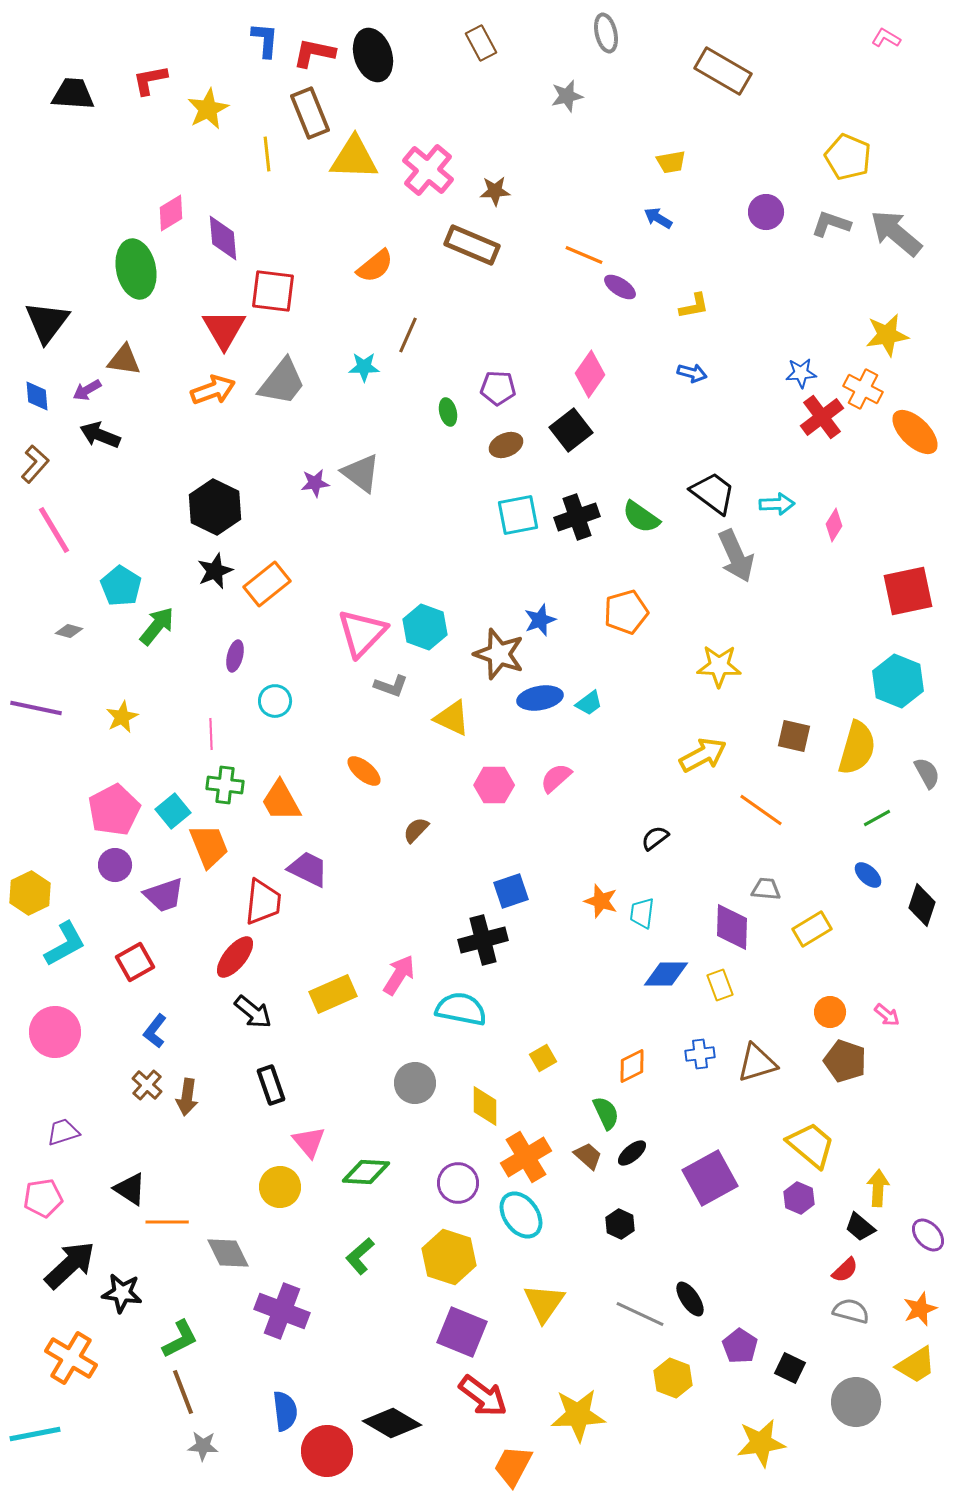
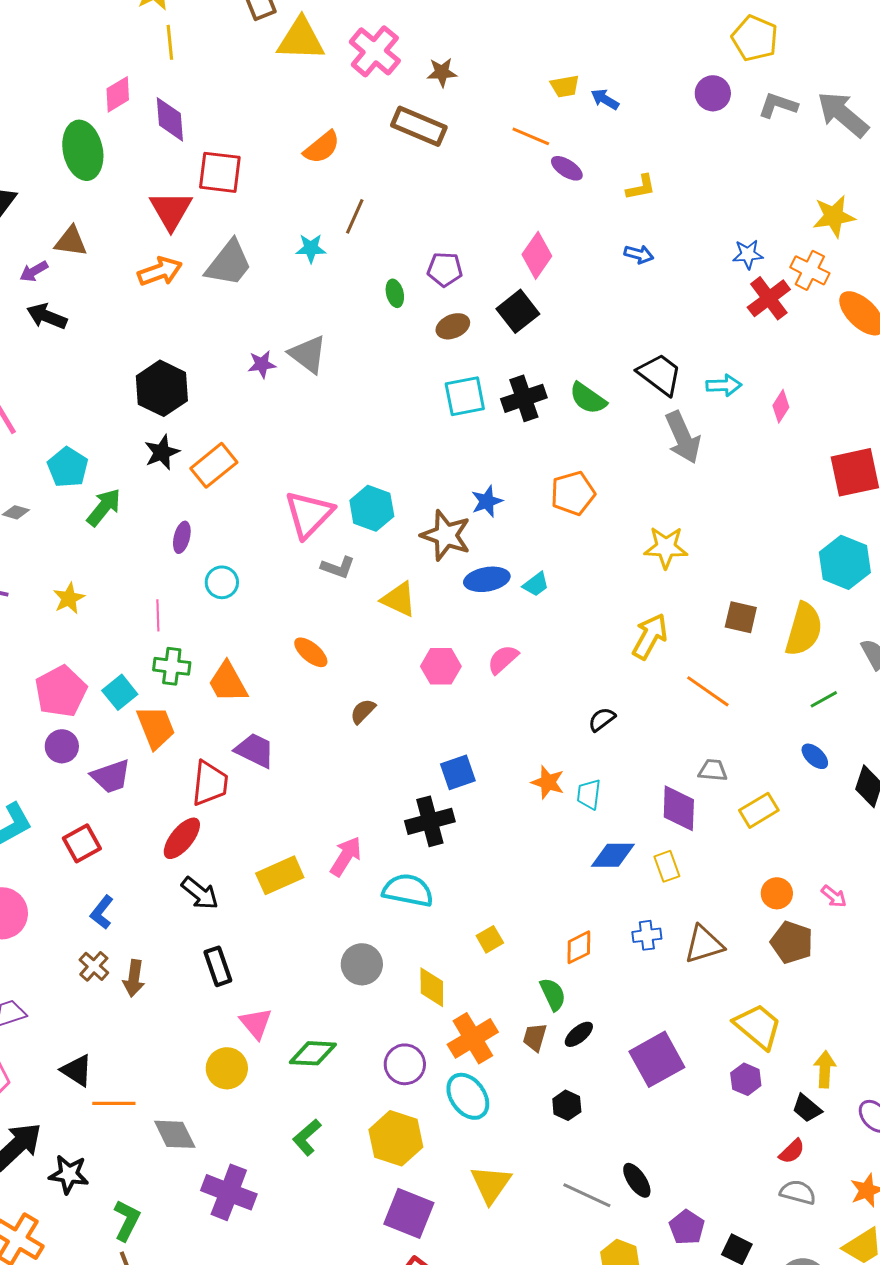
yellow line: (267, 154) -> (170, 42), moved
yellow pentagon: (848, 157) -> (755, 38), moved
yellow trapezoid: (671, 162) -> (565, 86), moved
yellow arrow: (703, 755) -> (650, 636), turned -33
brown trapezoid: (588, 1156) -> (535, 1037), turned -116
green L-shape: (180, 1339) -> (127, 1220), turned -36

